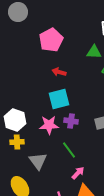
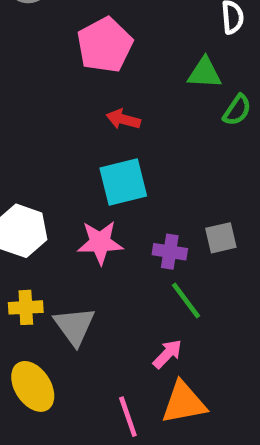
purple cross: (71, 121) -> (170, 252), moved
yellow cross: (17, 142) -> (26, 307), moved
green line: (69, 150) -> (186, 300), moved

